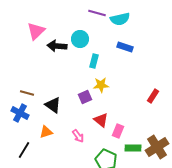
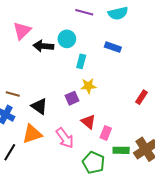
cyan semicircle: (120, 19) -> (118, 13), moved
orange triangle: (46, 132) -> (32, 134), size x1.5
pink arrow: (78, 136) -> (65, 138), size x1.5

